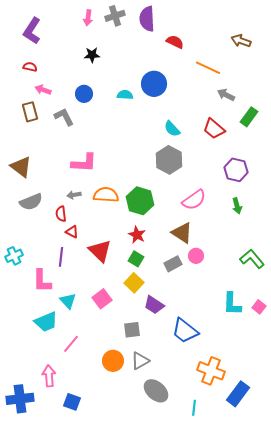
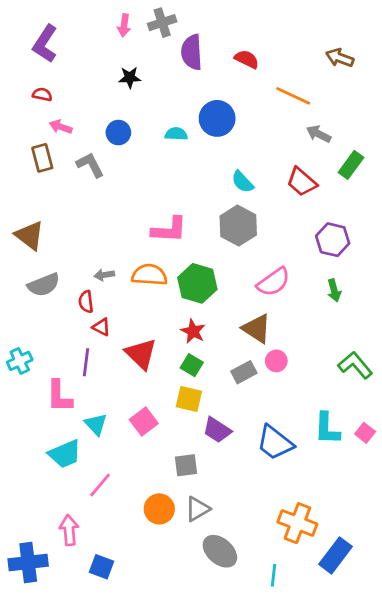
purple semicircle: (147, 19) -> (192, 52), moved
pink L-shape: (84, 163) -> (169, 230), moved
yellow square: (134, 283) -> (189, 399), turned -30
blue trapezoid: (185, 331) -> (275, 443), moved

